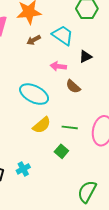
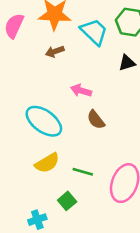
cyan trapezoid: (63, 35) -> (94, 32), moved
black triangle: (85, 57) -> (127, 63), moved
cyan cross: (23, 169) -> (37, 220), moved

